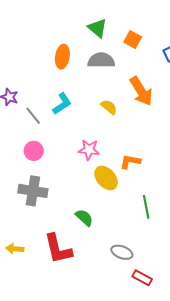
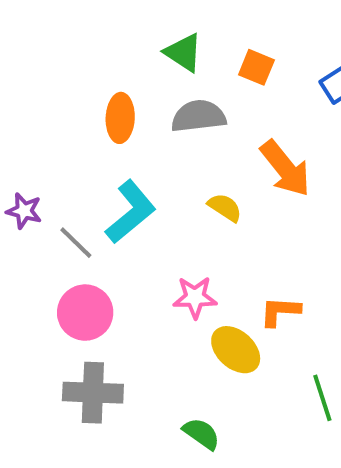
cyan L-shape: (62, 104) -> (131, 212), size x1.4
pink circle: (34, 151) -> (85, 313), size x1.4

